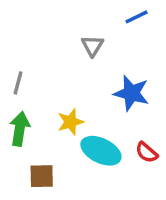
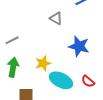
gray triangle: (92, 46) -> (56, 18), turned -32
gray line: (18, 83) -> (12, 40), turned 48

